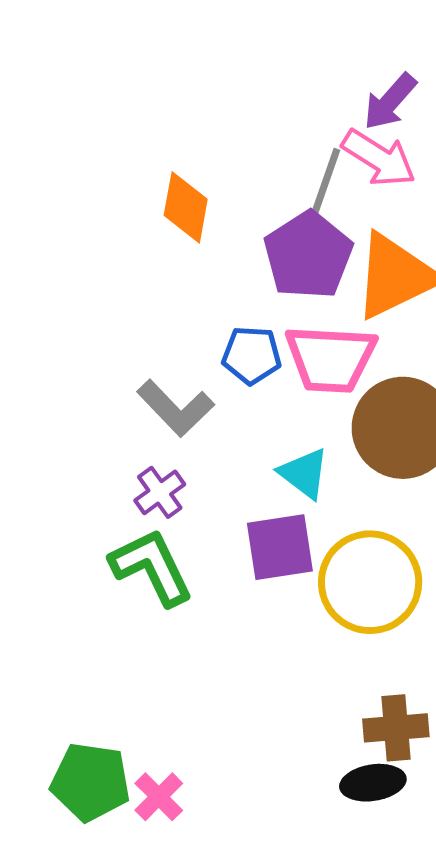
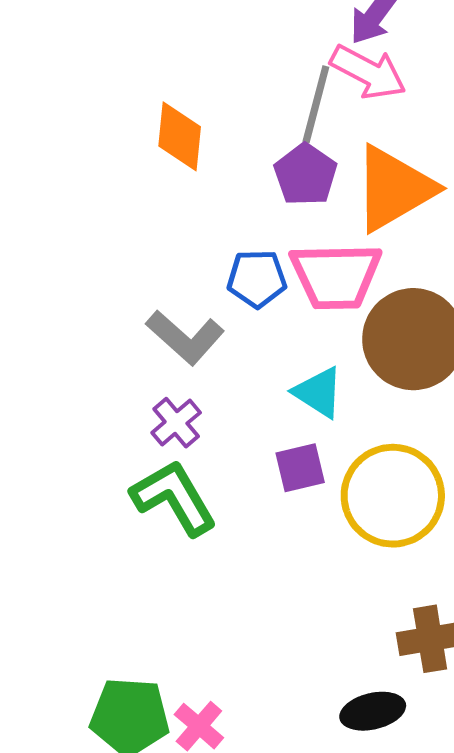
purple pentagon: (308, 255) -> (305, 175), size x0.7
purple square: (280, 547) -> (300, 468), size x0.7
black ellipse: (373, 783) -> (373, 711), moved

